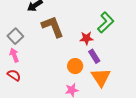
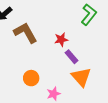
green L-shape: (106, 22) -> (89, 15), moved
orange circle: (75, 66) -> (31, 78), moved

